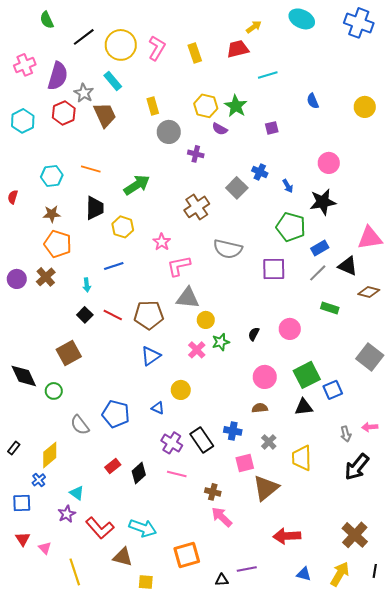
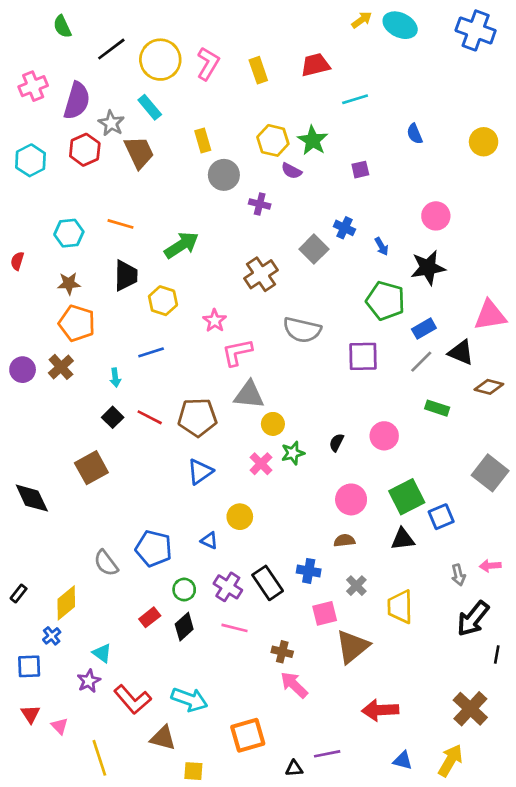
yellow arrow: (254, 27) -> (362, 20), moved
green circle: (54, 391) -> (184, 590), moved
black line: (375, 571) -> (497, 654), moved

